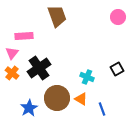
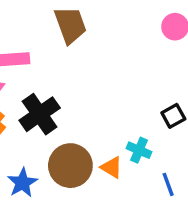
cyan cross: (87, 77) -> (139, 150), moved
blue line: (102, 109) -> (168, 184), moved

